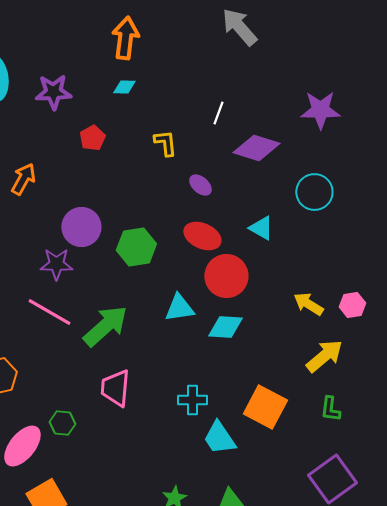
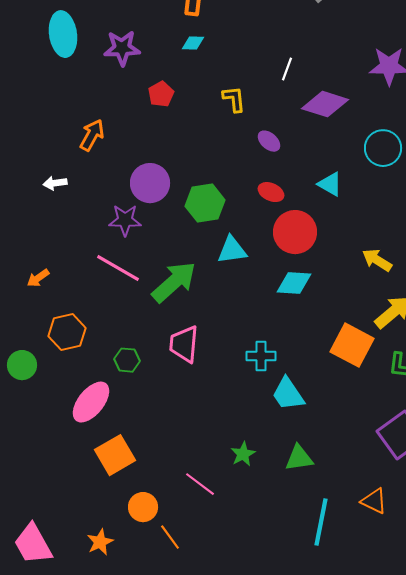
red ellipse: (202, 236) -> (271, 192), size x0.7
cyan triangle: (179, 308) -> (232, 250), moved
orange square: (265, 407) -> (352, 345), moved
green hexagon: (62, 423) -> (127, 360), moved

